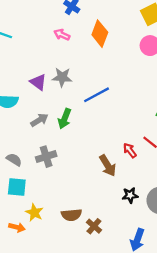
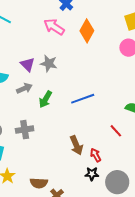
pink arrow: (62, 35) -> (54, 27), size x1.5
blue line: (97, 95) -> (83, 99), moved
gray arrow: (39, 120) -> (24, 88), moved
red arrow: (130, 150) -> (96, 155), moved

